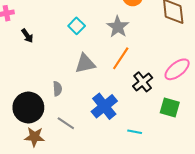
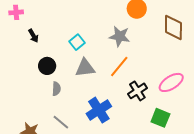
cyan square: (77, 26) -> (77, 42), moved
gray star: (118, 27) -> (120, 36), turned -30
black circle: (28, 107) -> (47, 66), moved, size x0.6

